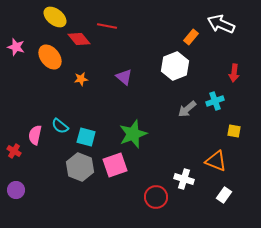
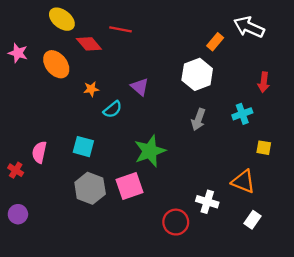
gray arrow: (187, 109) -> (198, 119), moved, turned -30
cyan semicircle: (60, 126) -> (113, 109), moved, turned -78
cyan square: (86, 137) -> (83, 147), moved

